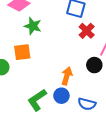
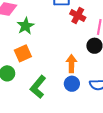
green star: (33, 26) -> (26, 26), turned -30
green L-shape: (37, 100) -> (38, 87), moved

